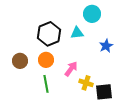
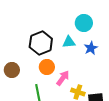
blue star: (106, 46) -> (91, 48), moved
orange circle: (46, 60) -> (47, 67), moved

